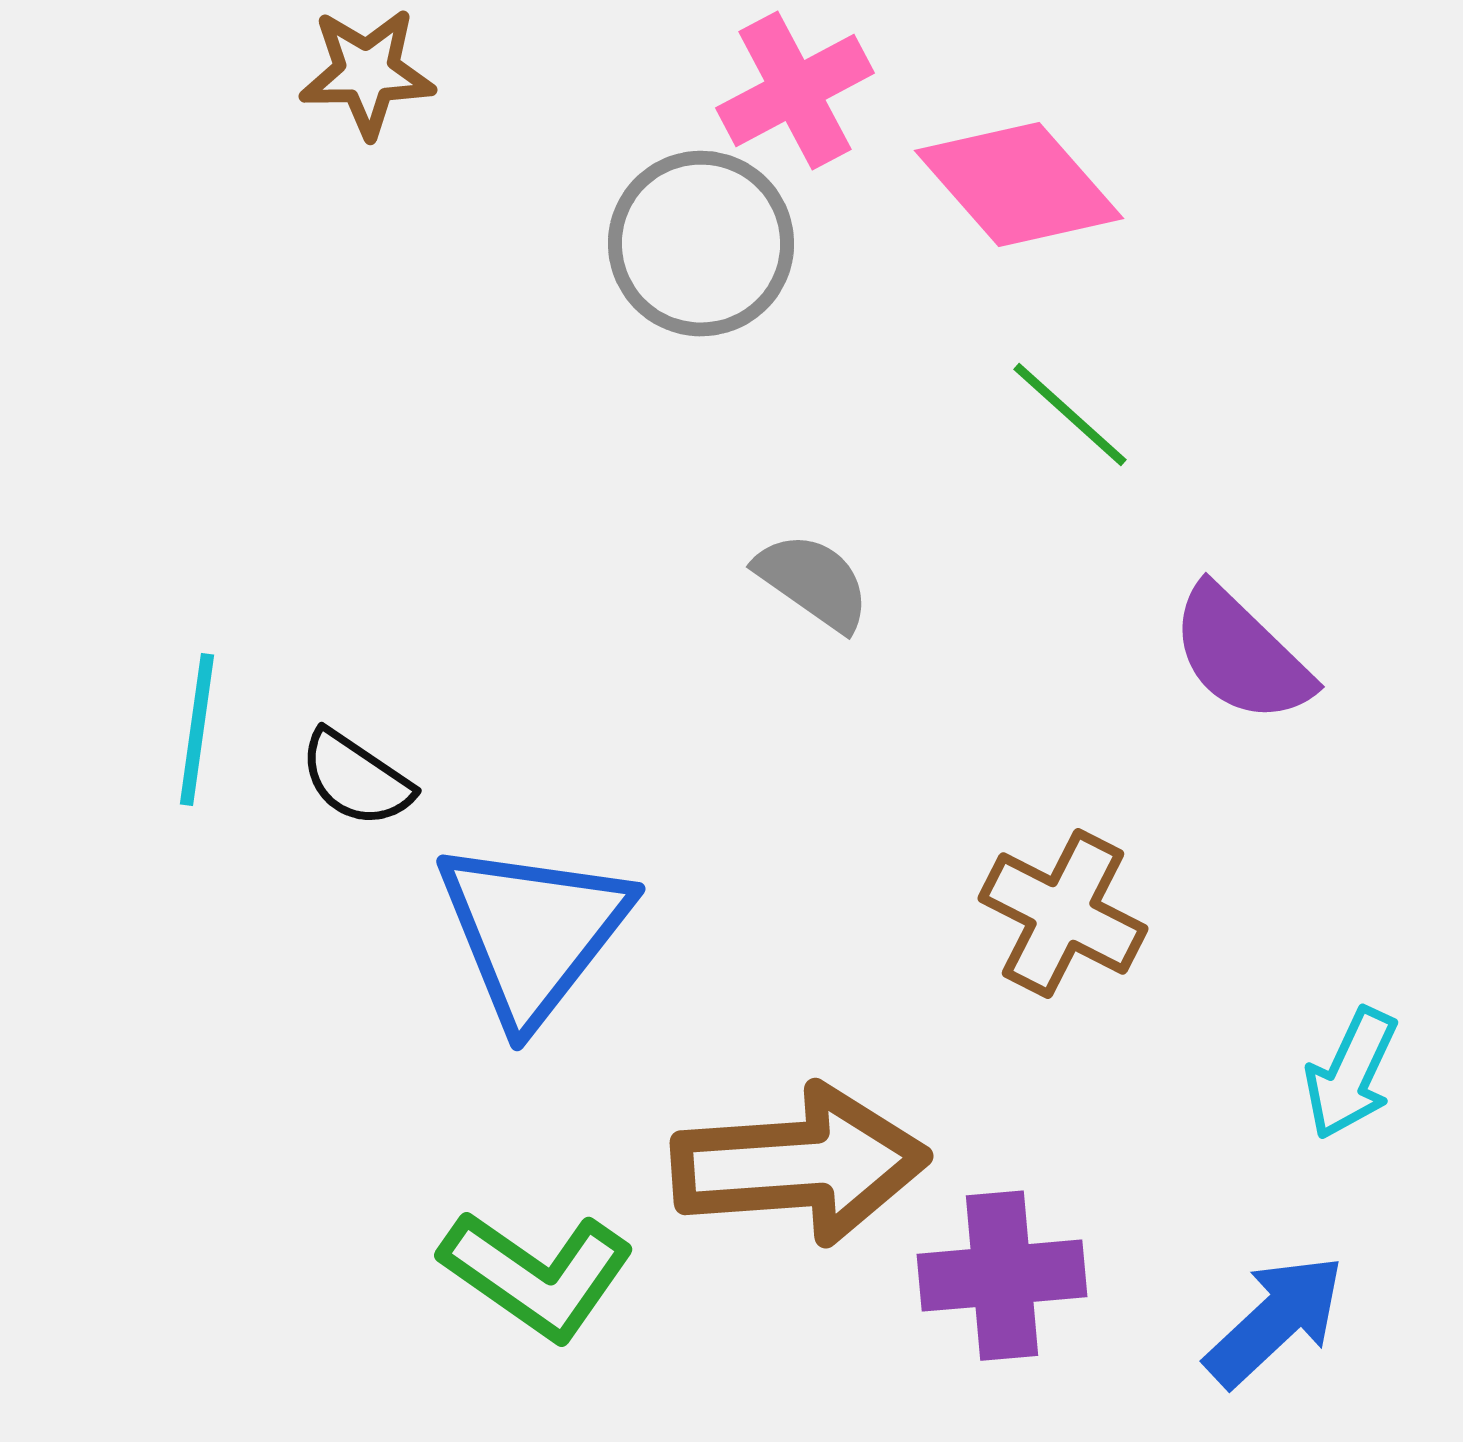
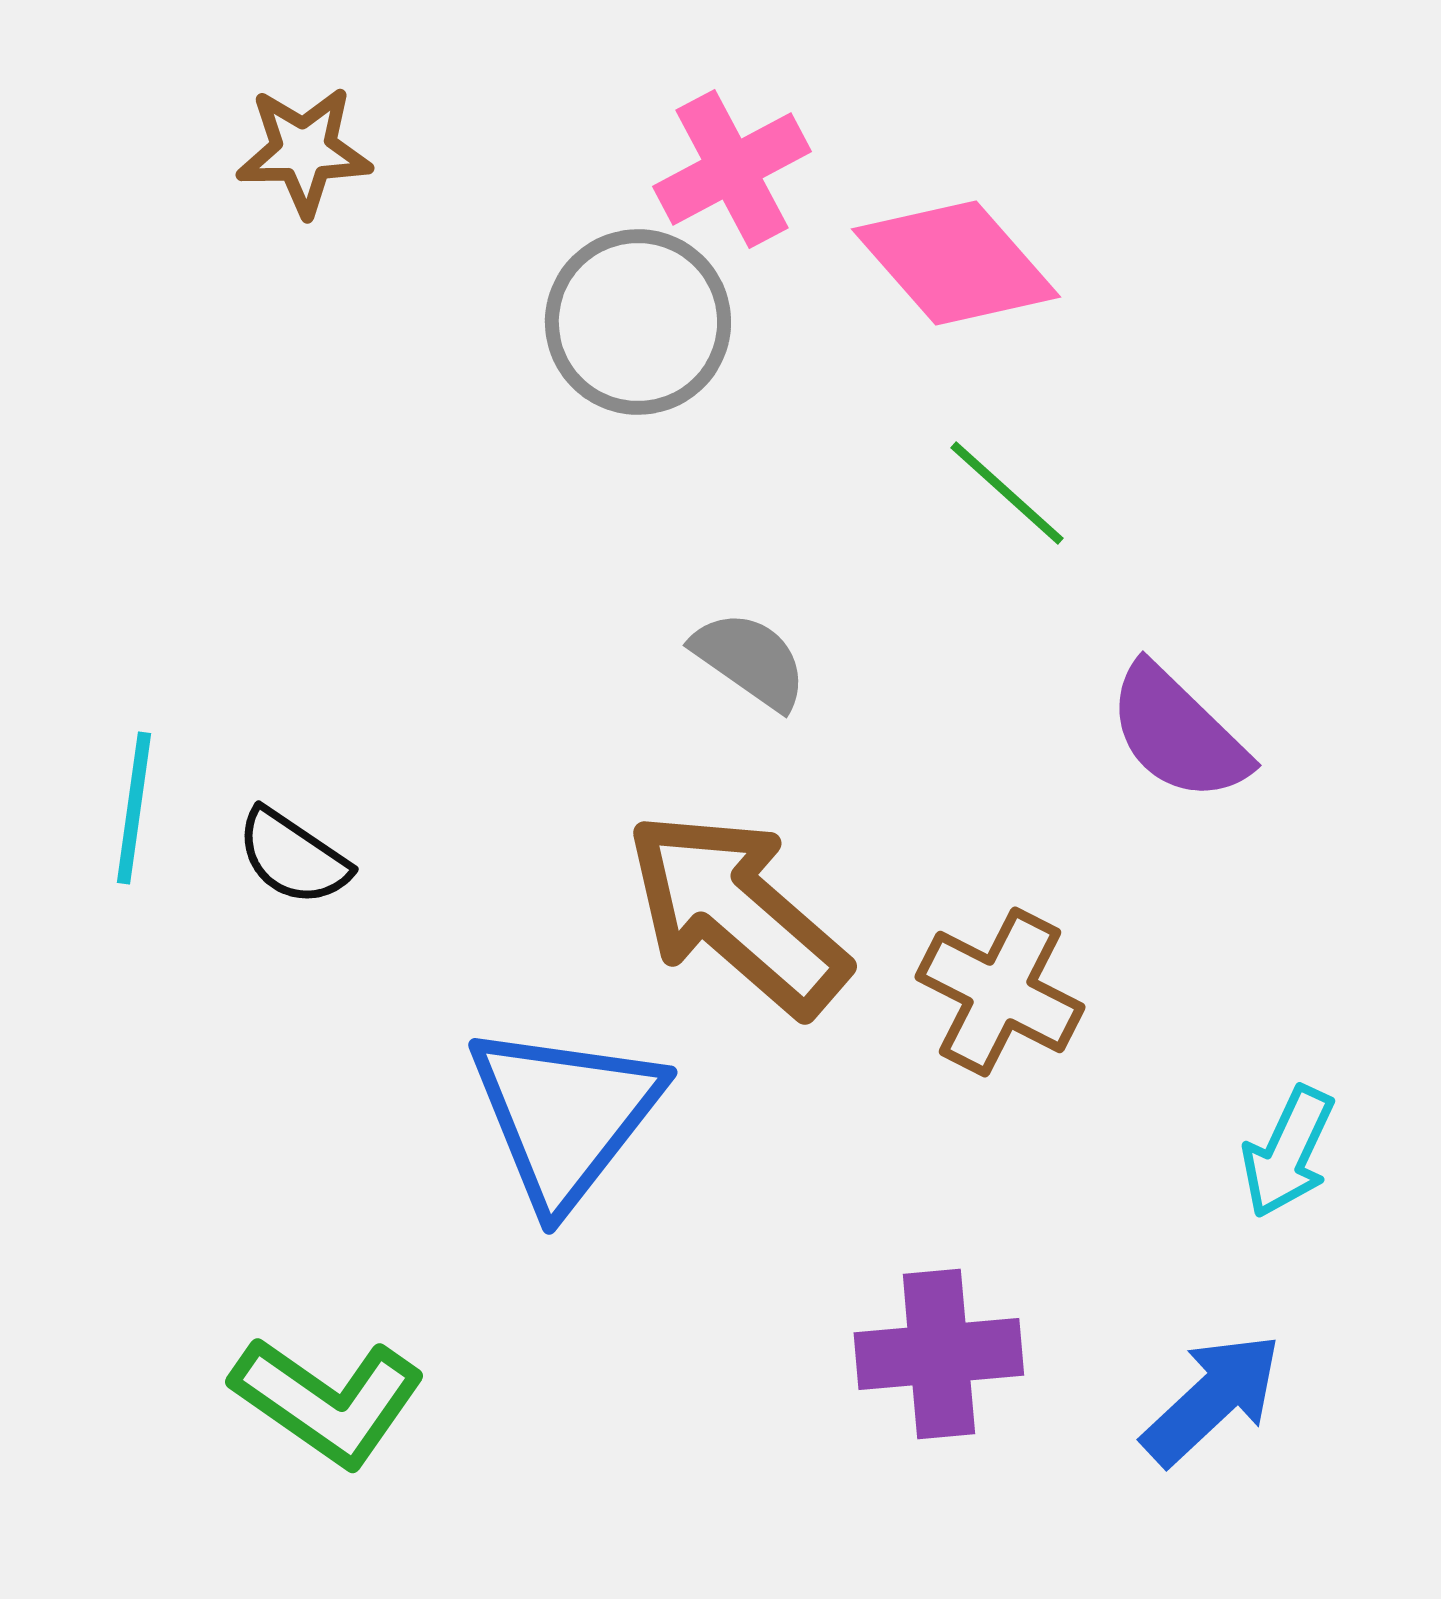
blue triangle: (533, 932) -> (565, 1115), moved
brown arrow: (800, 1165) -> (737, 913), moved, turned -135
green L-shape: (537, 1275) -> (328, 1401), moved

